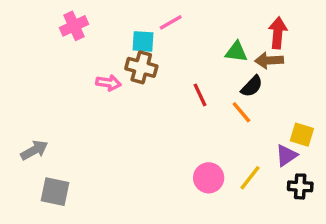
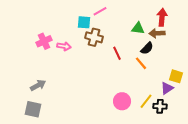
pink cross: (74, 26) -> (44, 41), moved
brown cross: (141, 67) -> (94, 37), moved
gray arrow: (34, 150) -> (38, 85), moved
black cross: (300, 186) -> (160, 106), moved

